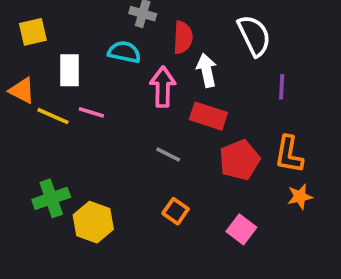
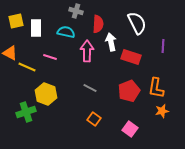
white rectangle: (69, 70) -> (36, 28), moved
purple line: (282, 87) -> (163, 46), moved
pink line: (91, 112) -> (50, 57), moved
red rectangle: (208, 116) -> (131, 57), moved
yellow hexagon: (93, 222) -> (46, 94), moved

